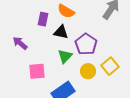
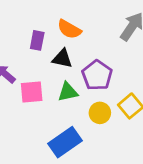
green triangle: (65, 56) -> (68, 92), turned 35
pink square: (37, 71) -> (32, 92), moved

